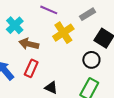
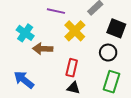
red rectangle: (31, 68) -> (72, 68), moved

